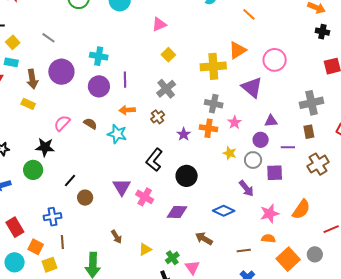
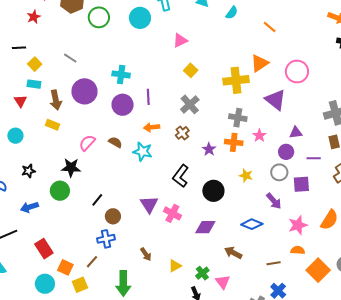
yellow star: (230, 153) -> (246, 176), moved
blue cross: (52, 217) -> (106, 239), moved
brown line: (62, 242) -> (92, 262), turned 48

